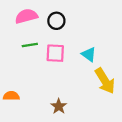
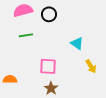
pink square: (55, 53) -> (48, 66), moved
yellow arrow: (105, 81) -> (91, 66), size x0.6

